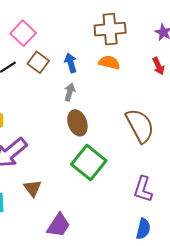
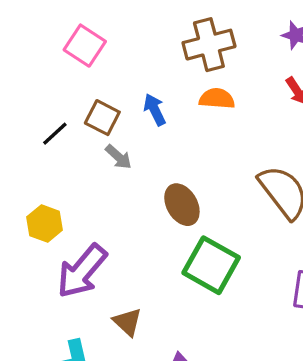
pink square: (23, 33) -> (85, 46), moved
gray arrow: (70, 92) -> (118, 157), moved, turned 126

